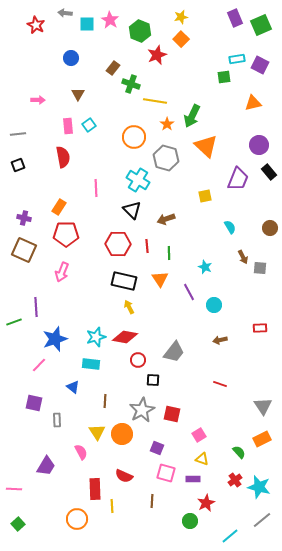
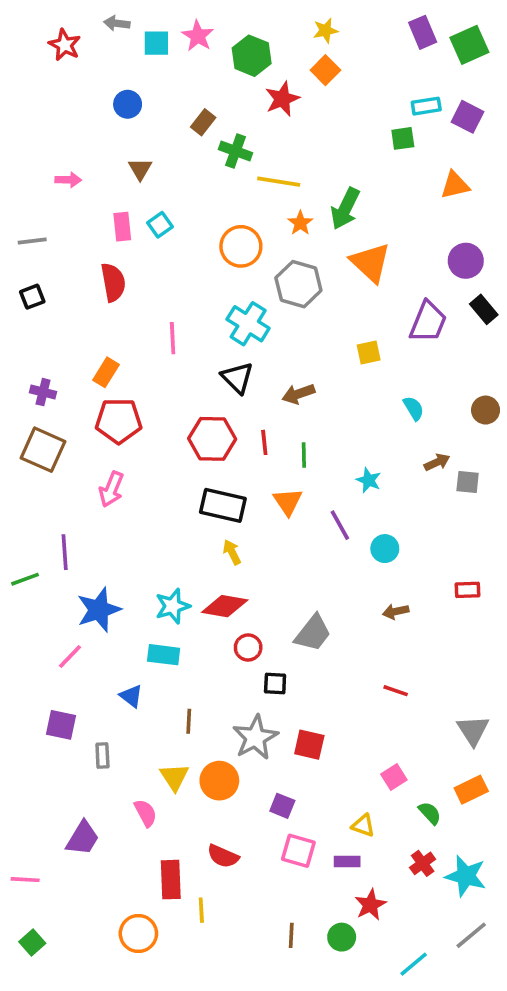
brown arrow: (243, 257) -> (437, 462), turned -88
pink square: (199, 435) -> (394, 777), moved
brown line: (152, 501) -> (291, 935), moved

